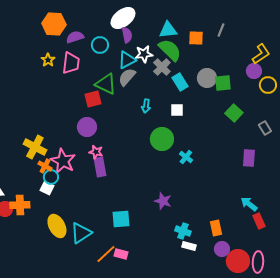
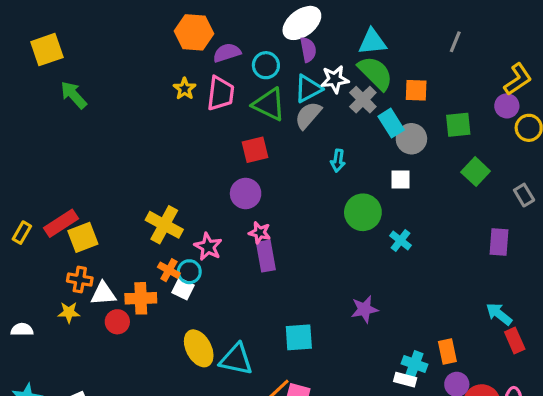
orange square: (196, 38) -> (416, 90), moved
gray circle: (207, 78) -> (411, 139), moved
green triangle: (106, 84) -> (269, 104), moved
white square: (177, 110) -> (400, 179), moved
pink star: (63, 161) -> (208, 247), size x0.7
orange cross: (45, 166) -> (169, 270), moved
purple star: (163, 201) -> (364, 309), turned -30
orange cross: (20, 205) -> (141, 298), moved
cyan cross: (183, 231) -> (415, 364), moved
cyan triangle: (81, 233) -> (236, 359), turned 45

